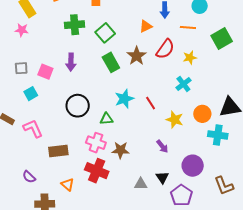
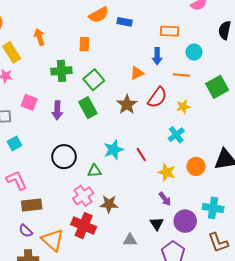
green rectangle: (111, 62) -> (88, 108), moved
pink square: (45, 72) -> (29, 102), moved
cyan cross: (218, 135) -> (213, 208), moved
pink cross: (96, 143) -> (83, 196), turned 36
purple arrow: (162, 146) -> (165, 199), moved
brown rectangle: (58, 151) -> (32, 205), moved
purple semicircle: (29, 177) -> (26, 231), moved
black triangle: (162, 178) -> (157, 224), moved
orange triangle: (68, 184) -> (53, 240), size x1.6

